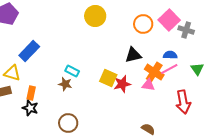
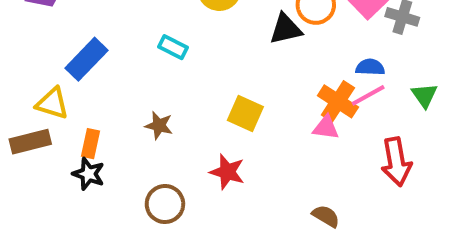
black triangle: (133, 55) -> (286, 29), moved
cyan rectangle: (72, 71) -> (173, 47), moved
red star: (122, 84) -> (227, 172), moved, turned 30

